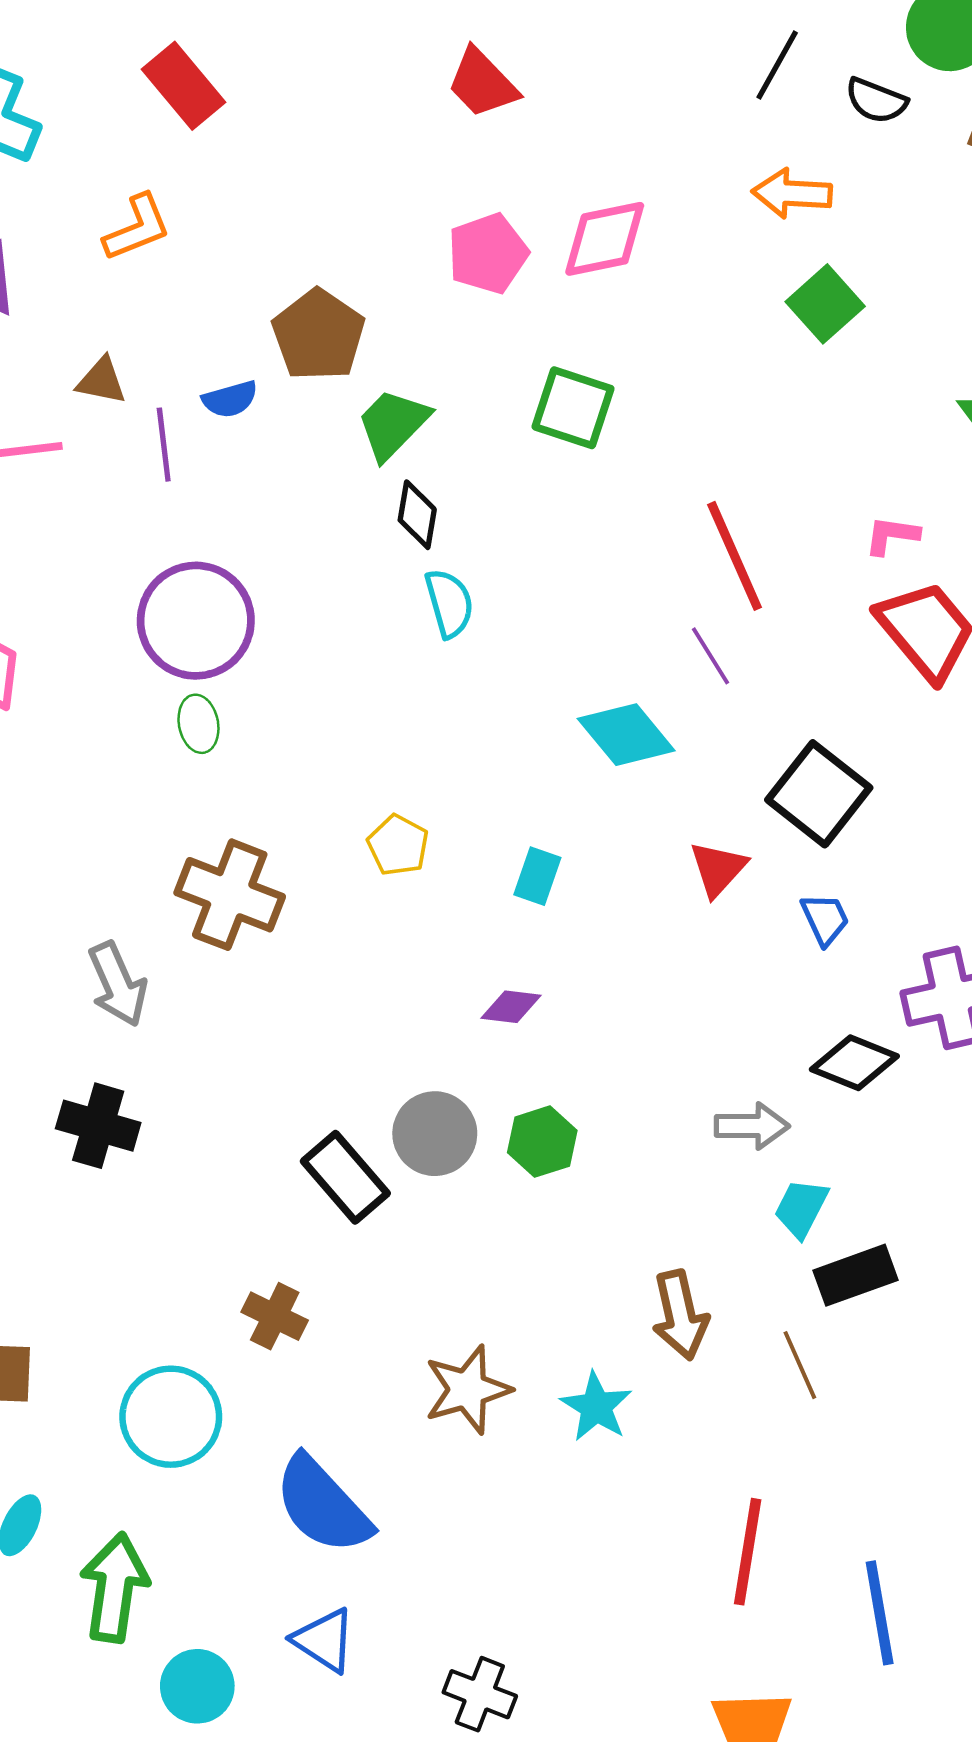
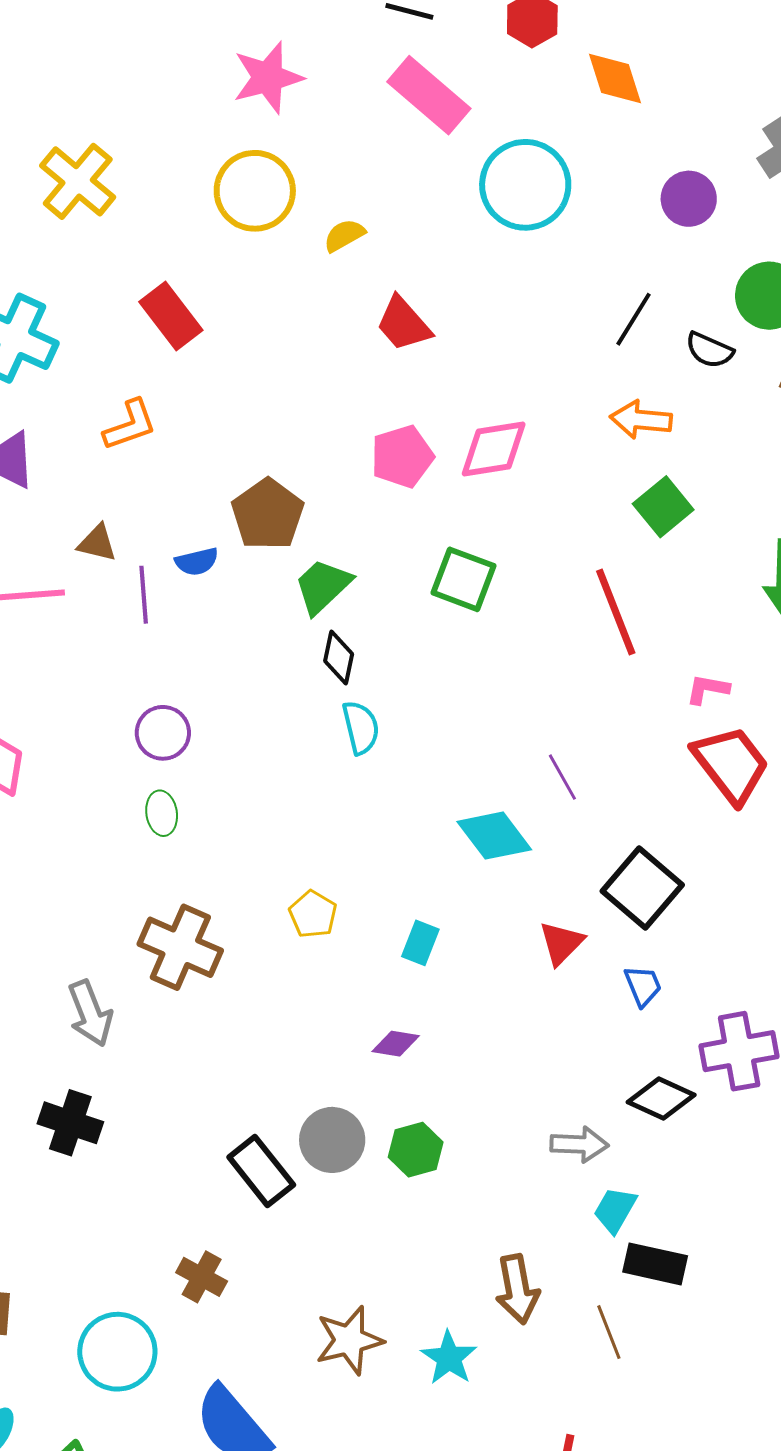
red line: (735, 556) -> (616, 612), moved
purple circle: (196, 621) -> (163, 733), size x0.6
black rectangle: (855, 1275) -> (655, 1264), turned 30

